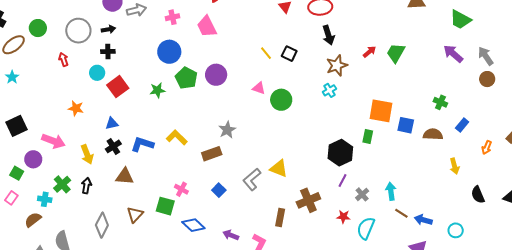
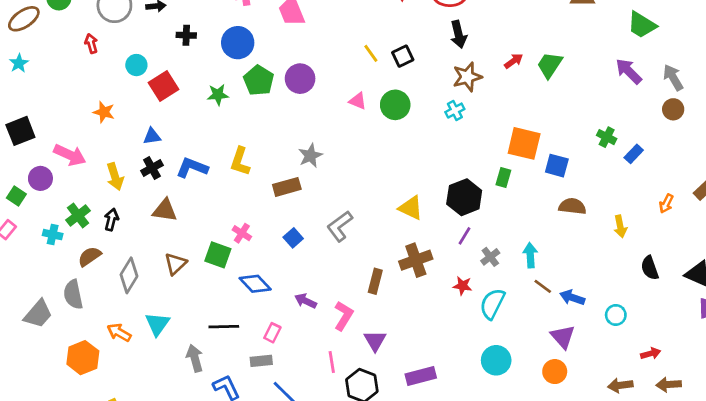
black cross: (108, 51) -> (186, 35), moved
black square: (289, 54) -> (403, 56), turned 35
green circle: (281, 100) -> (395, 105), moved
blue rectangle: (462, 125) -> (634, 154), moved
brown semicircle: (433, 134) -> (572, 206), moved
yellow L-shape: (177, 137) -> (240, 161), turned -120
yellow triangle: (279, 168) -> (411, 208), moved
brown semicircle: (33, 220) -> (89, 256), moved

